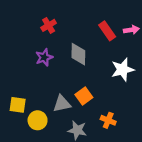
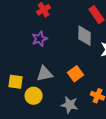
gray diamond: (78, 54) -> (85, 36), moved
gray triangle: (62, 104) -> (45, 74), moved

